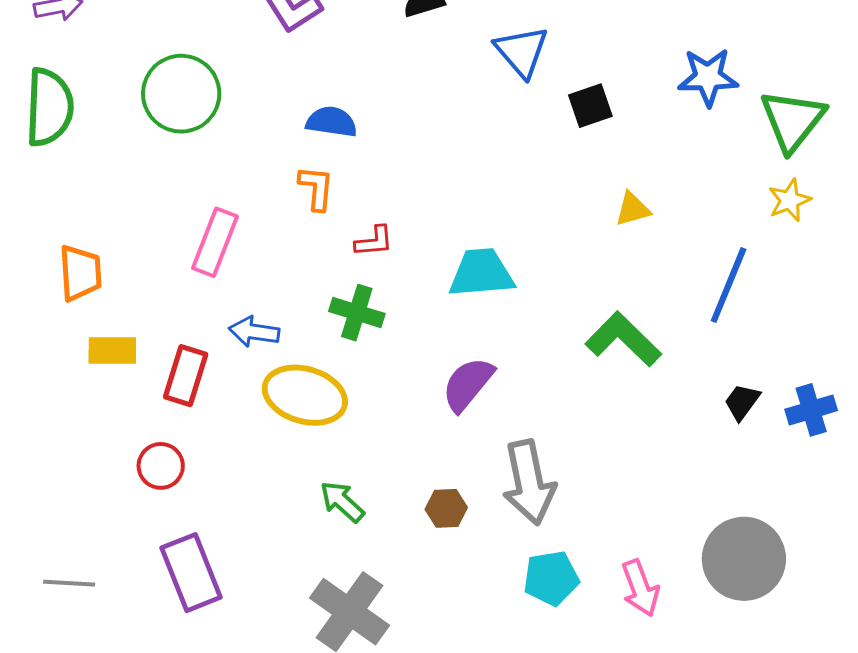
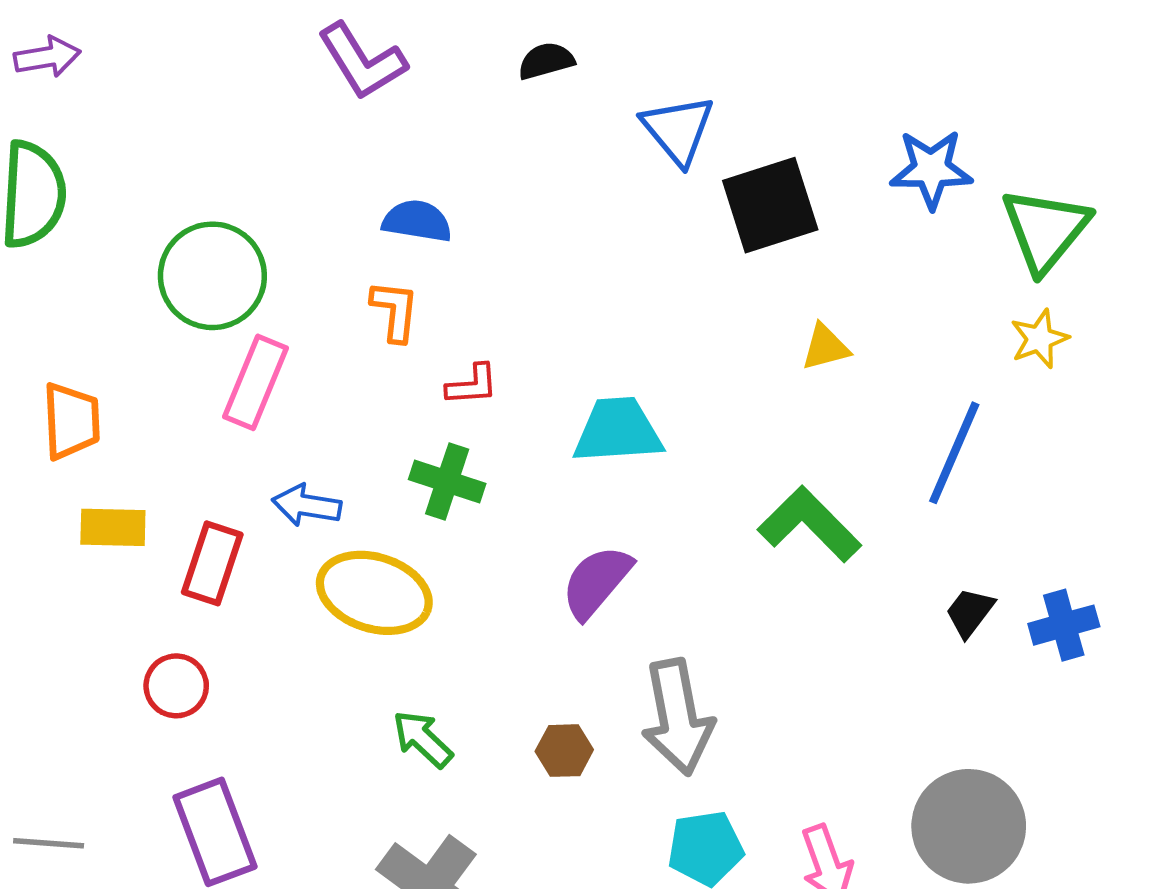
green circle: (181, 94) -> (212, 276), moved
black square: (590, 106) -> (770, 205), size x1.6

